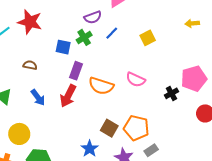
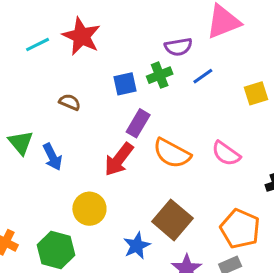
blue square: (63, 47) -> (125, 84), turned -35
blue arrow: (38, 97) -> (52, 157), moved
brown square: (109, 128) -> (172, 220), size x1.4
orange pentagon: (136, 128) -> (240, 229), moved
yellow circle: (19, 134) -> (89, 209), moved

